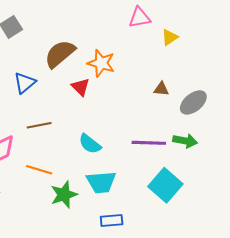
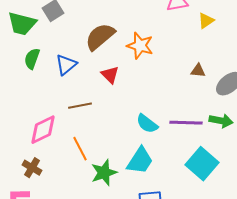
red triangle: (81, 87) -> (110, 75), moved
cyan semicircle: (90, 144) -> (147, 124), moved
orange line: (39, 170) -> (80, 149), turned 45
cyan trapezoid: (101, 182) -> (140, 161), turned -52

